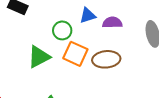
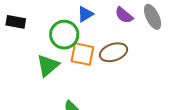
purple semicircle: (112, 23) -> (124, 15), moved, turned -126
green circle: (62, 30) -> (64, 35), size x1.5

